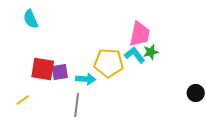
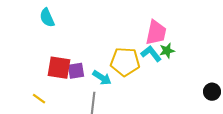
cyan arrow: (86, 79) -> (102, 78), turned 30
yellow line: (23, 100) -> (39, 99), turned 72

